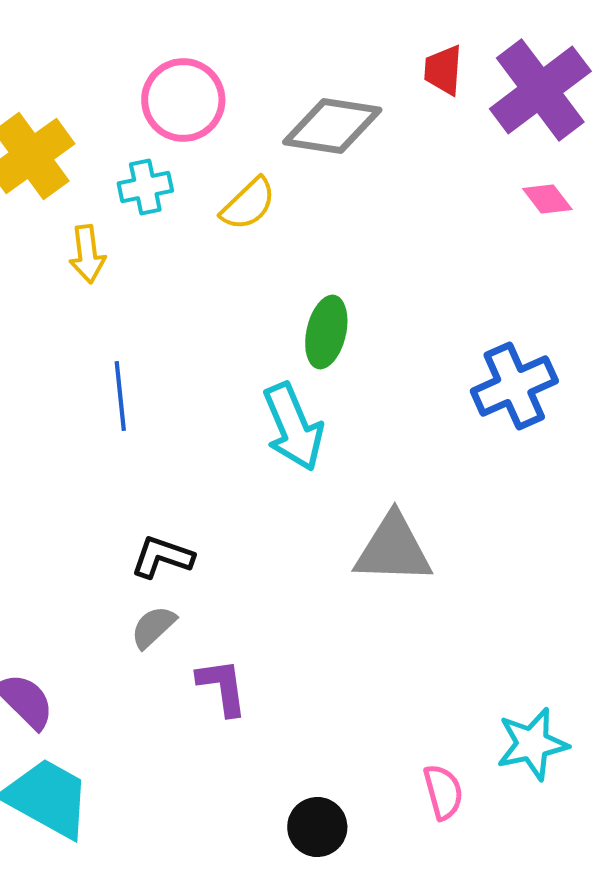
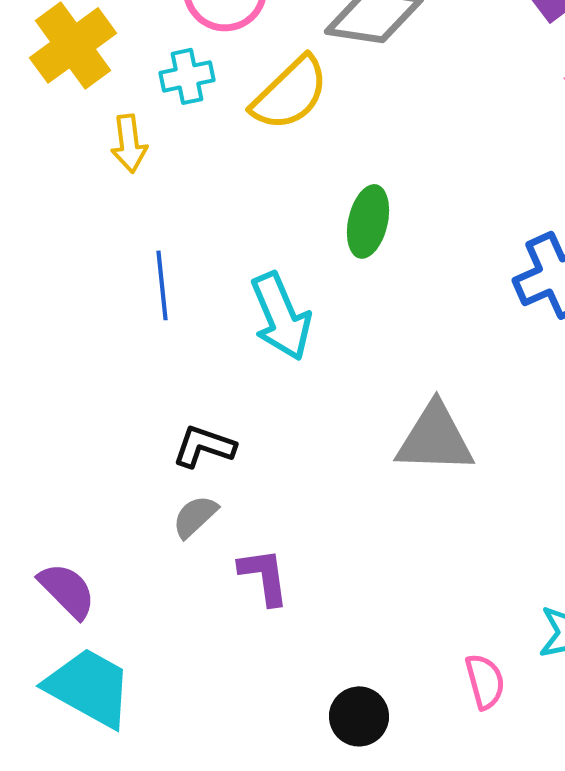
yellow semicircle: (248, 204) -> (290, 93), size x1.4
cyan arrow: (293, 427) -> (281, 316), moved

